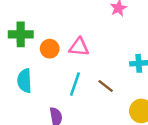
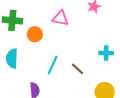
pink triangle: (79, 47) -> (60, 18), moved

